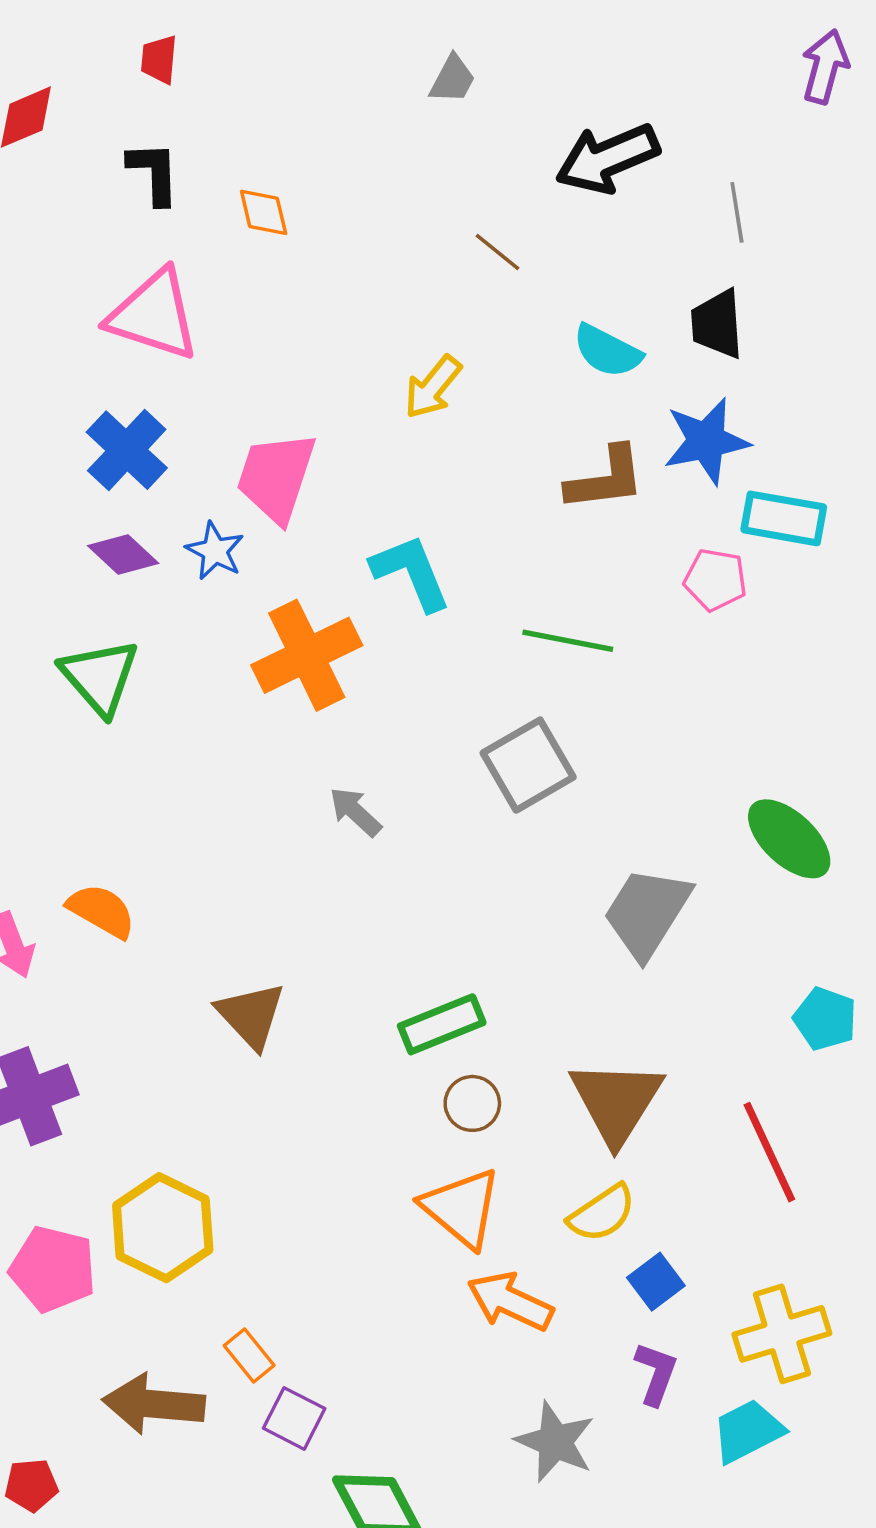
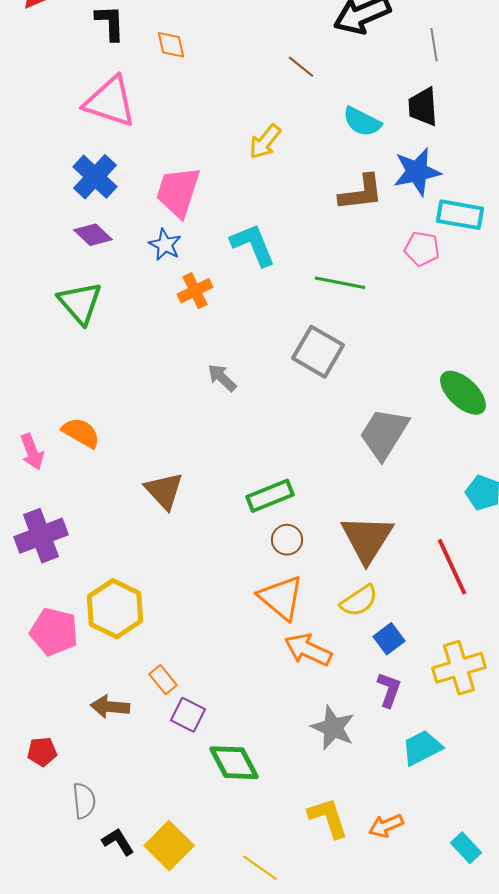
blue star: (215, 551) -> (165, 245), moved
orange cross: (307, 655) -> (195, 291), size x0.6
gray square: (528, 765) -> (318, 352), turned -30
brown arrow: (154, 1404) -> (110, 707), size x0.7
cyan trapezoid: (748, 1431) -> (422, 748), moved

